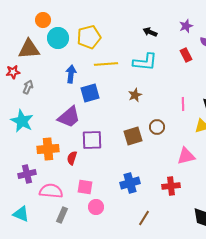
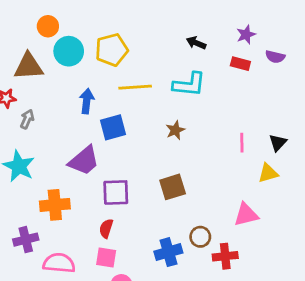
red rectangle: (186, 55) -> (240, 64), moved, turned -48
brown circle: (157, 127) -> (200, 237), moved
red semicircle: (72, 158) -> (106, 228), moved

